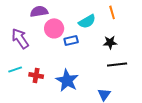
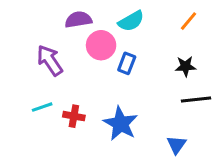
orange line: (112, 12) -> (188, 21), turned 56
cyan semicircle: (87, 21) -> (131, 21), moved
blue rectangle: (71, 40) -> (127, 63), turned -56

